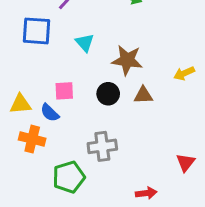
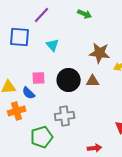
brown star: (127, 60) -> (100, 53), moved
black circle: (108, 94) -> (69, 80), size x1.5
orange cross: (32, 139) -> (17, 111), turned -30

